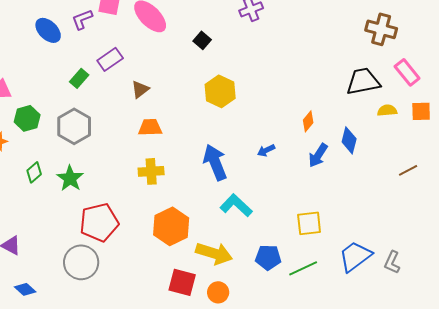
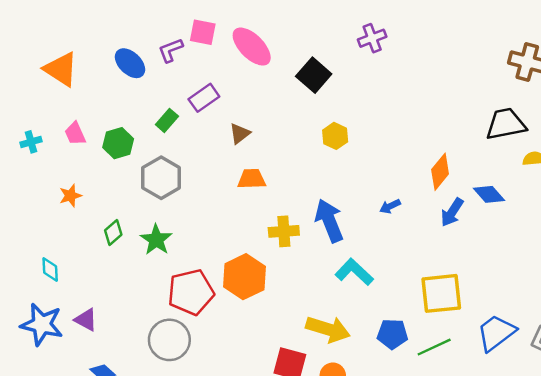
black square: (202, 40) -> (314, 75), size x1.6
yellow hexagon: (220, 91) -> (335, 136), size x0.7
green hexagon: (27, 118) -> (118, 143), moved
orange diamond: (308, 121) -> (440, 172), size x1.4
blue diamond: (349, 140) -> (489, 194), turned -56
yellow cross: (151, 171) -> (284, 231), moved
yellow square: (309, 223) -> (441, 293), size x1.4
orange hexagon: (171, 226) -> (244, 277), moved

